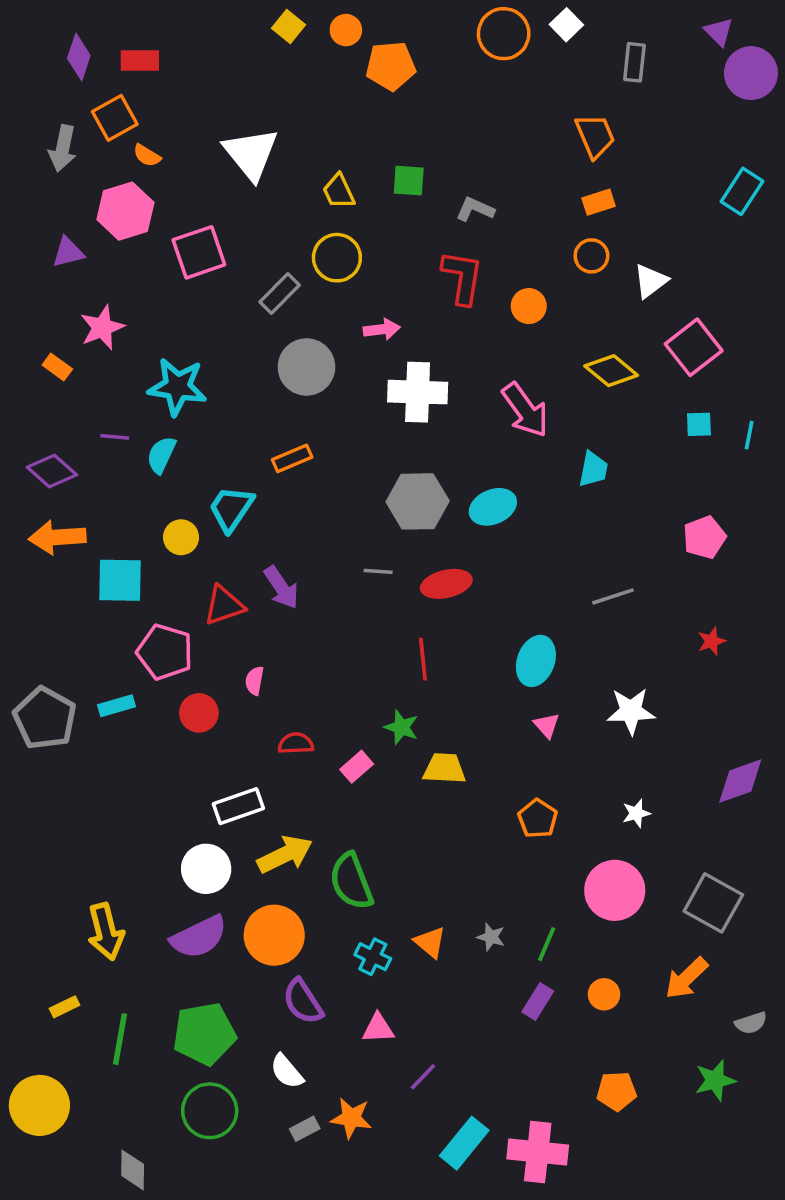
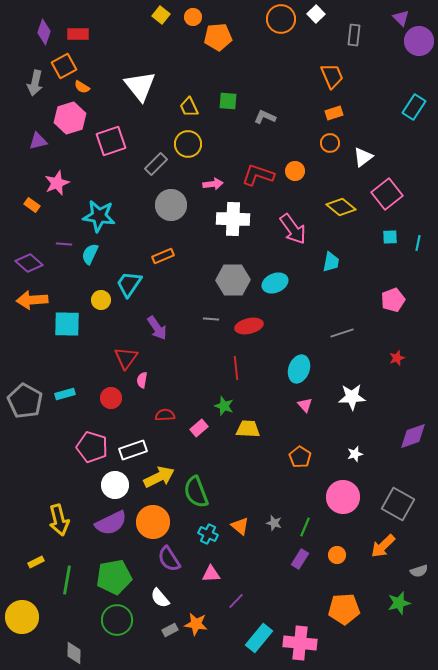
red L-shape: (462, 277) -> (258, 175), moved, turned -80
red triangle: (224, 605) -> (126, 358), moved, turned -35
pink pentagon: (165, 652) -> (92, 447), moved
orange pentagon: (617, 1091) -> (344, 609), size x1.4

